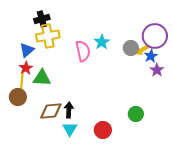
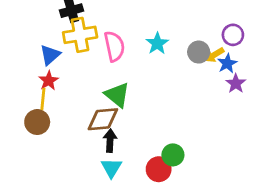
purple circle: (155, 36) -> (233, 35), size x0.6
pink semicircle: (83, 51) -> (114, 46), moved
green triangle: (42, 78) -> (117, 95), moved, turned 36
brown diamond: (51, 111) -> (103, 119), moved
green circle: (136, 114) -> (173, 155), moved

